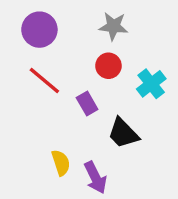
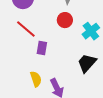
purple rectangle: (87, 104) -> (42, 48), moved, turned 40
black trapezoid: (123, 133) -> (87, 63), moved, turned 85

